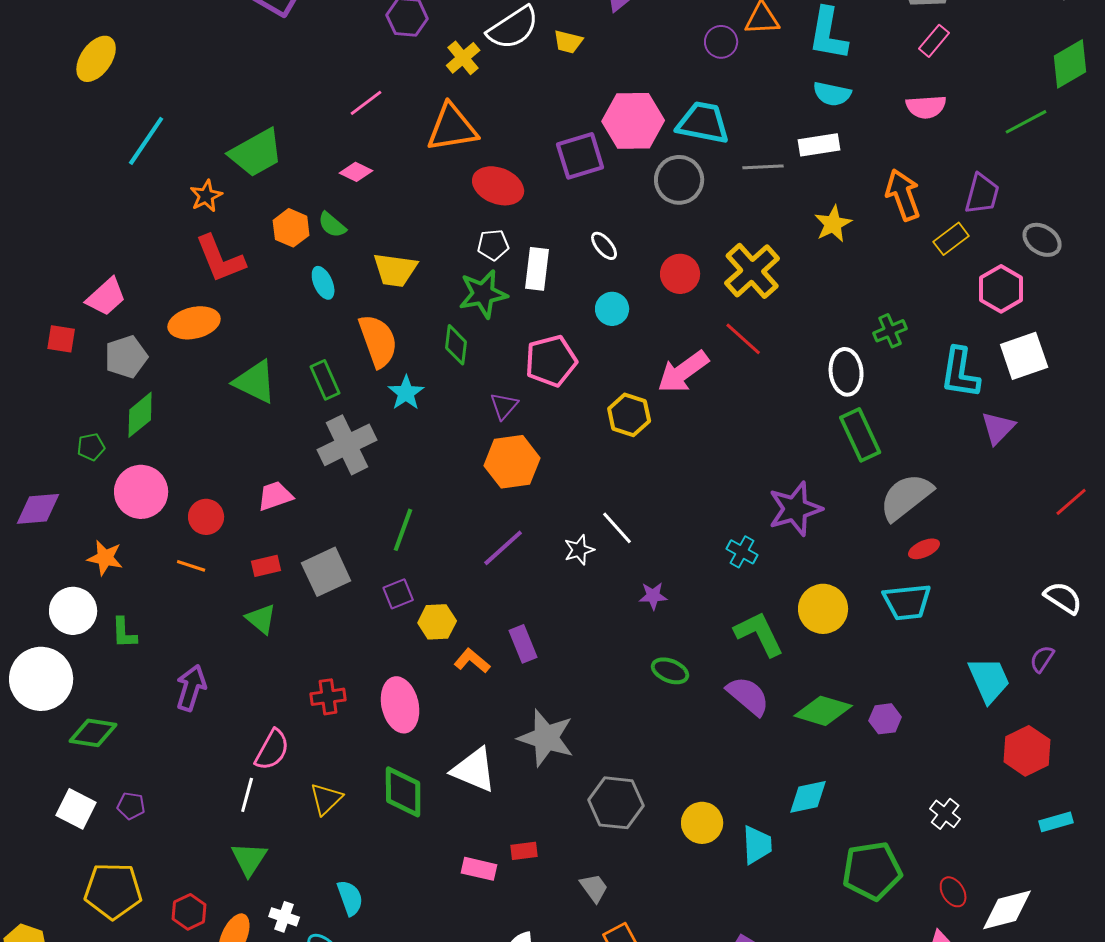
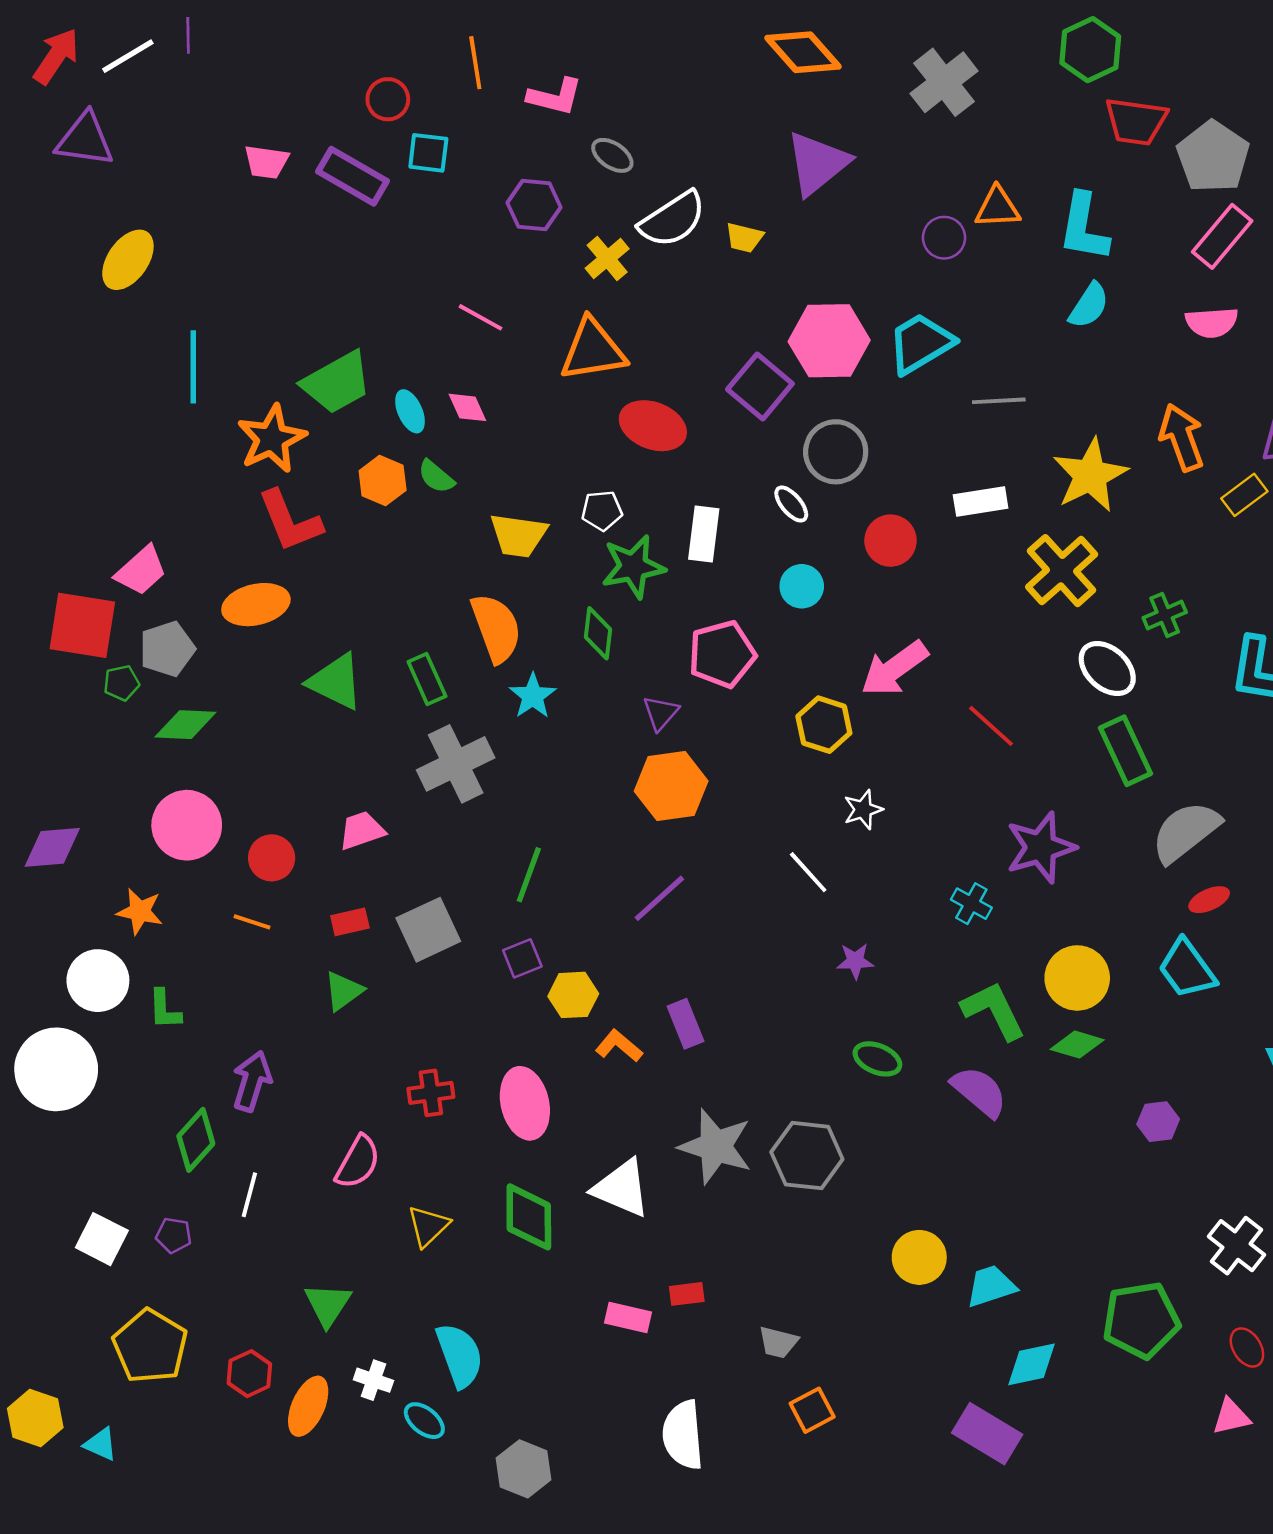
pink rectangle: (934, 41) -> (1222, 236), size x1.5
cyan semicircle: (832, 94) -> (1089, 306), turned -69
pink line: (366, 103) -> (480, 317), turned 66
cyan trapezoid: (703, 123) -> (921, 343), turned -42
cyan line: (146, 141) -> (193, 367), turned -34
white rectangle: (819, 145) -> (981, 501), moved
purple square: (580, 156) -> (760, 386), turned -33
pink diamond: (356, 172) -> (467, 407), turned 40
gray circle: (679, 180) -> (836, 452), moved
orange star: (206, 196) -> (272, 439), size x1.6
yellow star: (833, 224) -> (1090, 475), size x1.5
white pentagon: (493, 245) -> (602, 511), moved
yellow cross: (752, 271) -> (1062, 571), moved
cyan ellipse: (323, 283) -> (410, 411), moved
red square: (61, 339) -> (82, 625), size x1.8
red line: (743, 339) -> (991, 726), moved
white ellipse: (846, 372) -> (1107, 669), turned -42
green diamond: (140, 415) -> (185, 725), turned 42
green pentagon: (91, 447) -> (121, 683), moved
white star: (579, 550) -> (863, 810), moved
cyan trapezoid: (907, 602) -> (1187, 969), turned 60
green triangle: (261, 619) -> (343, 991), turned 44
green diamond: (823, 711) -> (1077, 1045), moved, size x0.7
green diamond: (93, 733) -> (196, 1140), moved, turned -57
white line: (247, 795) -> (249, 1195), moved
cyan diamond: (808, 797) -> (1032, 1364), moved
gray hexagon: (616, 803) -> (807, 1156), moved
white cross: (945, 814) -> (1236, 1246), size x1.4
cyan trapezoid: (757, 845) -> (991, 1286), turned -105
gray trapezoid: (594, 888) -> (778, 1342), turned 140
yellow pentagon: (113, 891) -> (150, 1346), turned 30
cyan semicircle: (350, 898) -> (460, 1355), size x1.4

